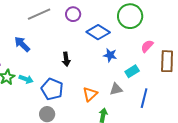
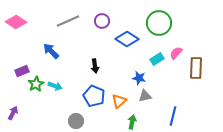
blue star: (110, 55) -> (139, 78), moved
cyan rectangle: (132, 71) -> (157, 59), moved
blue pentagon: (52, 89) -> (94, 96), moved
blue line: (144, 98) -> (173, 116), moved

